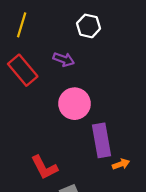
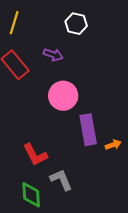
orange arrow: (121, 164) -> (113, 145), moved

